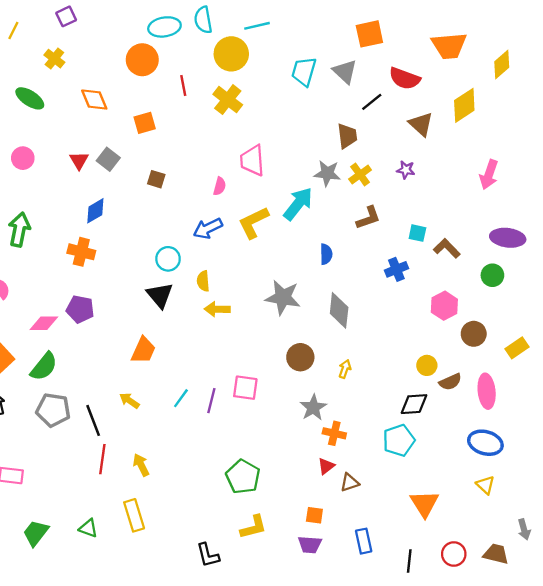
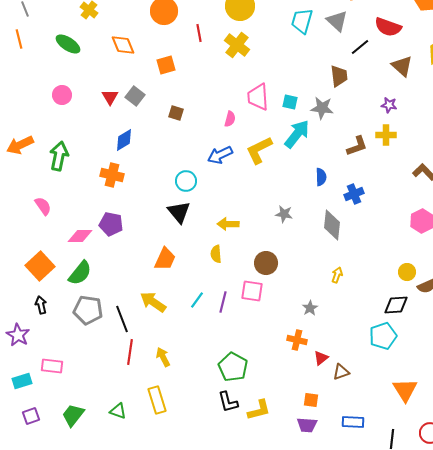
yellow cross: (360, 175) -> (386, 135), moved, turned 36
cyan square: (417, 233) -> (290, 102), moved
blue cross: (396, 269) -> (354, 194), moved
yellow semicircle: (203, 281) -> (216, 254), moved
gray star: (283, 297) -> (284, 214), size x0.6
brown circle: (300, 357) -> (266, 263), moved
yellow arrow: (129, 401) -> (153, 302), size x1.5
gray star: (313, 408) -> (310, 308), size x0.7
orange cross: (334, 433) -> (297, 340), moved
green pentagon: (243, 477) -> (233, 367), moved
blue rectangle: (364, 541) -> (353, 422), turned -75
black L-shape: (208, 555) -> (228, 402), moved

